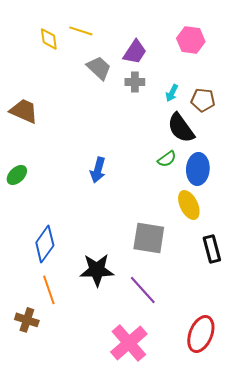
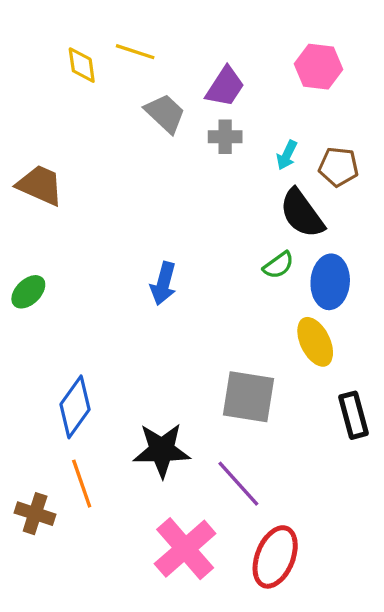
brown cross: (27, 320) -> (35, 514), moved
red ellipse: (201, 334) -> (275, 557), moved
pink cross: (129, 343) -> (185, 549), moved

